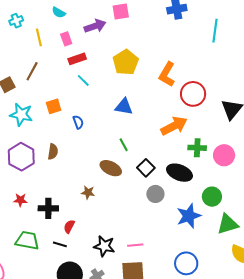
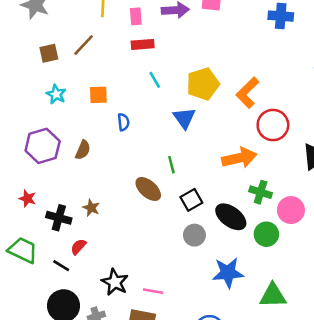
yellow pentagon: (126, 62) -> (203, 84), moved
cyan line: (83, 80) -> (155, 80), moved
blue triangle: (124, 107) -> (184, 118), turned 30
cyan star: (21, 114) -> (56, 94), size x0.7
brown star: (88, 192) -> (91, 208), moved
green circle: (212, 197) -> (266, 234), moved

